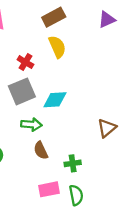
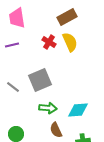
red cross: (25, 62) -> (49, 42), moved
cyan diamond: (55, 100) -> (78, 110), moved

